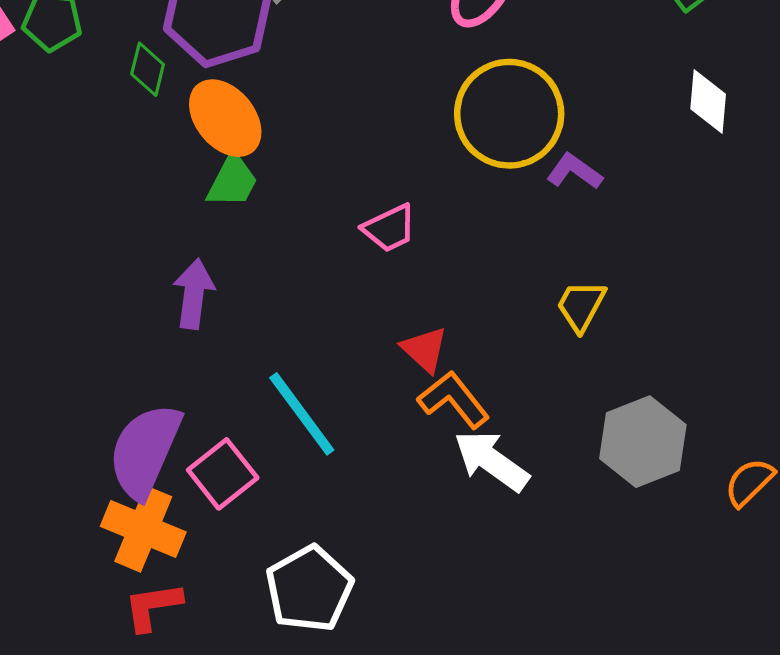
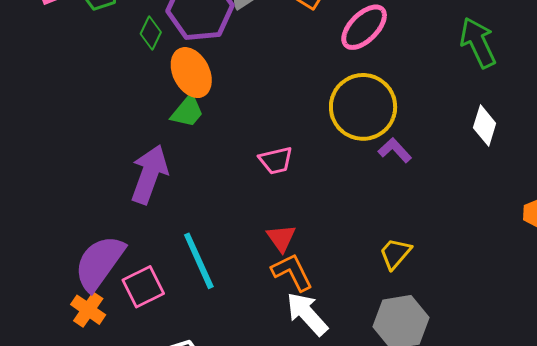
purple arrow: (194, 294) -> (149, 174), size x1.4
yellow trapezoid: (581, 306) -> (395, 253), moved
orange cross: (143, 529) -> (88, 310), size x0.7

